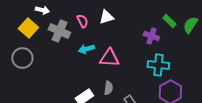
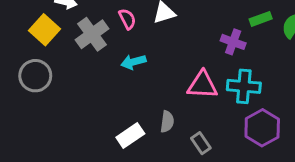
green rectangle: (169, 21) -> (261, 19), turned -64
gray cross: (59, 31) -> (92, 34), turned 30
pink triangle: (109, 58) -> (202, 85), moved

